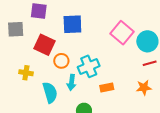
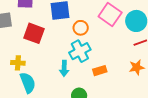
orange circle: (61, 61) -> (81, 28), moved
cyan semicircle: (50, 93) -> (28, 83), moved

